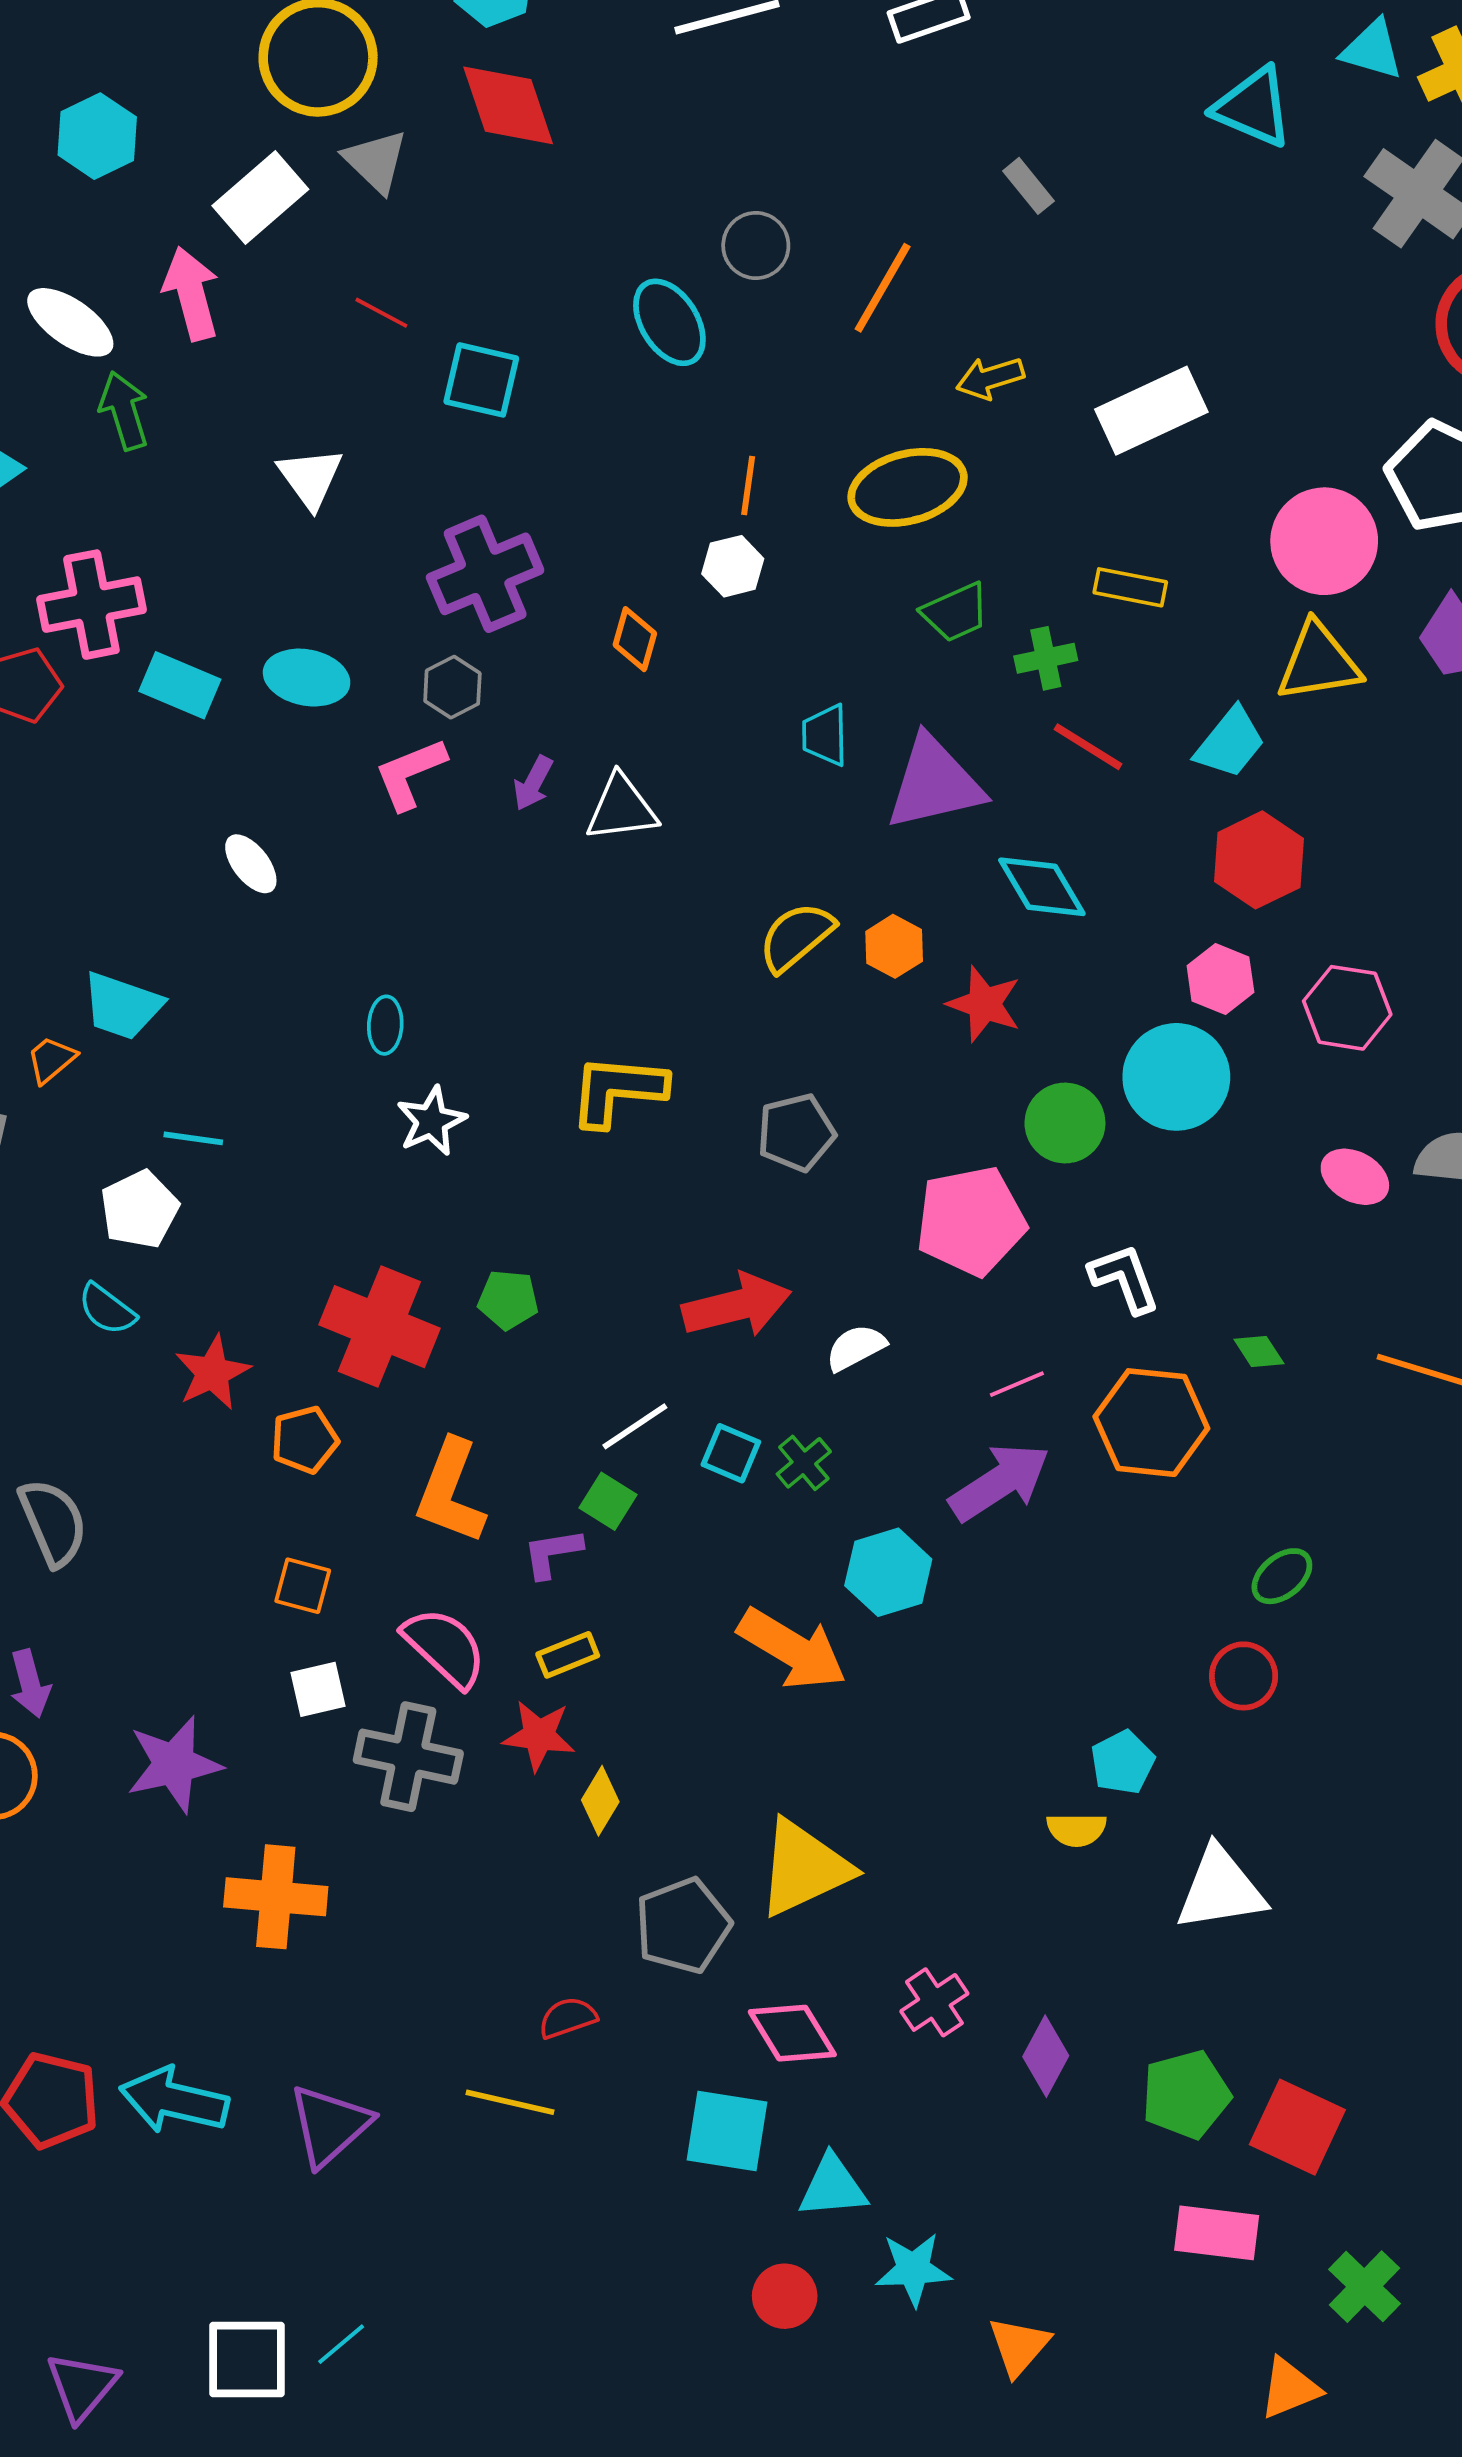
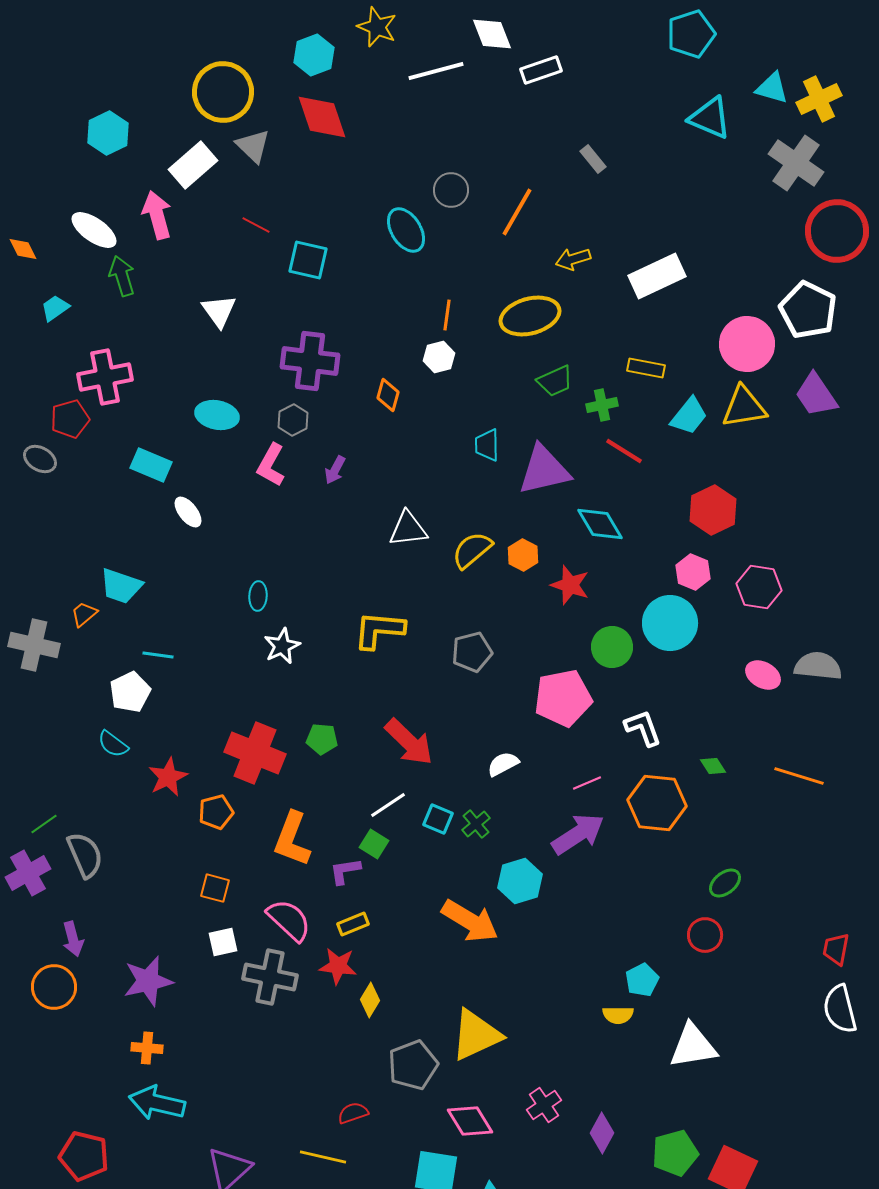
purple cross: (485, 574) -> (310, 361), turned 30
cyan rectangle: (180, 685) -> (151, 465), moved
cyan trapezoid: (1230, 743) -> (689, 416), moved
pink L-shape: (410, 774) -> (271, 465), turned -39
white triangle: (621, 808) -> (408, 529), moved
red arrow: (737, 1305) -> (409, 742), moved, turned 58
orange cross: (276, 1897) -> (147, 1048), moved, size x0.6
cyan arrow: (174, 2100) -> (157, 1103), moved

